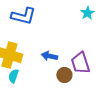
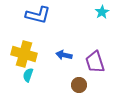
brown circle: (64, 75) -> (79, 85), moved

